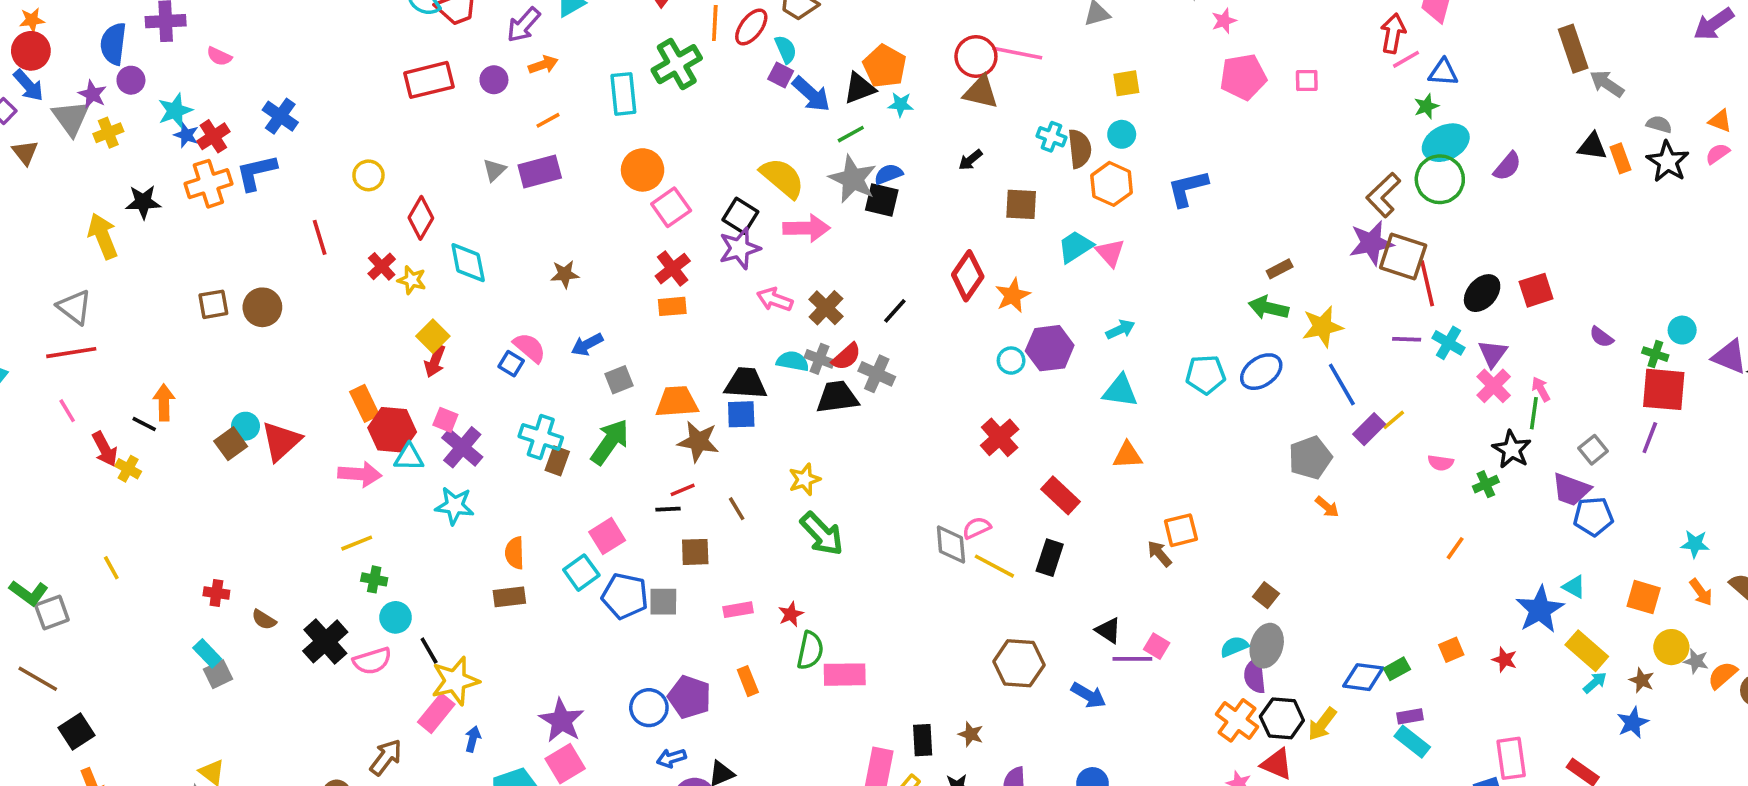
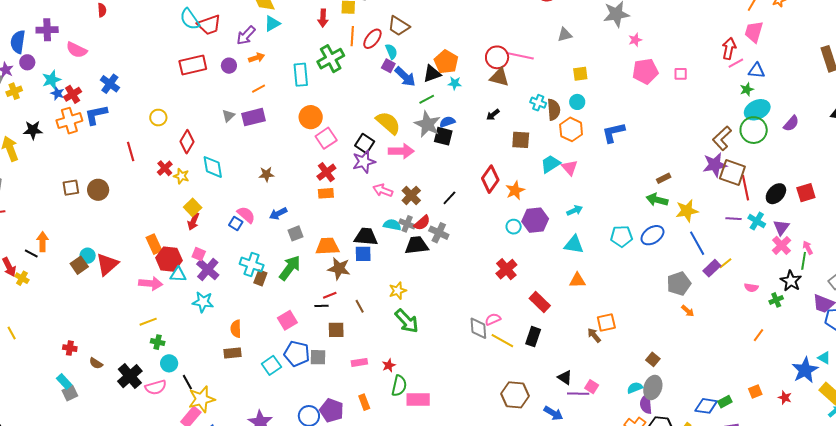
pink semicircle: (219, 56) -> (77, 50), size x1.5
cyan square: (581, 573) -> (271, 365), moved

